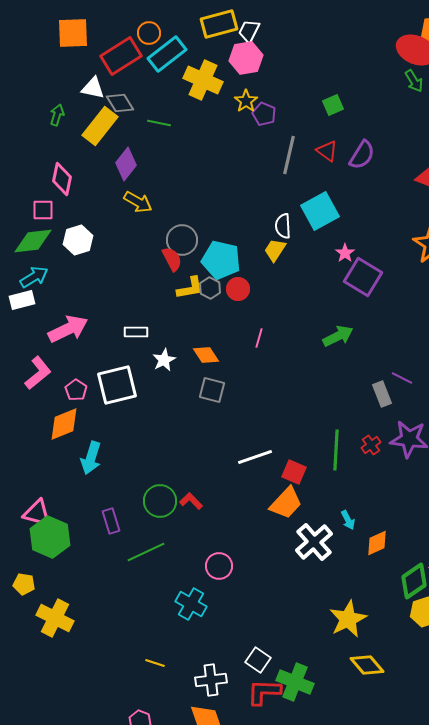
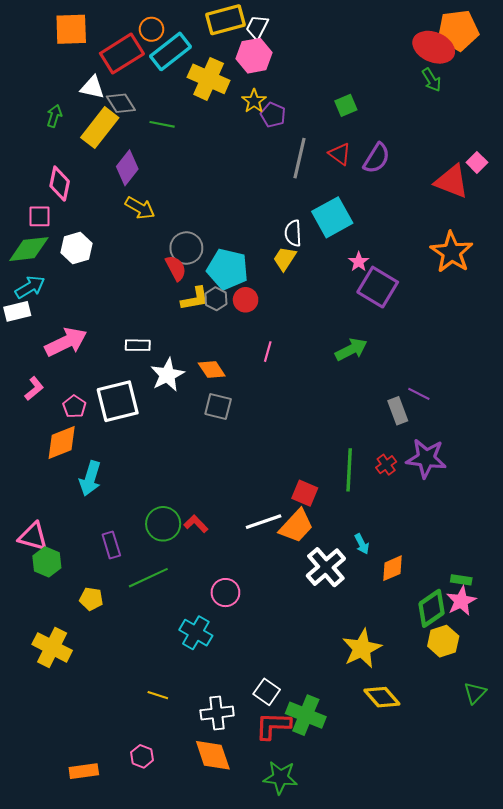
white star: (164, 360) -> (167, 375), size x1.4
pink L-shape: (38, 373) -> (34, 389), size x0.7
white line: (255, 457) -> (264, 522), moved
green hexagon: (50, 537) -> (47, 562), size x0.7
yellow pentagon: (24, 584) -> (91, 599), moved

